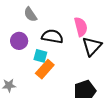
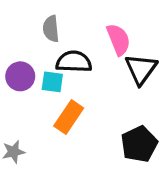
gray semicircle: (30, 14) -> (51, 29), moved, turned 35
cyan square: (40, 56) -> (52, 82), moved

